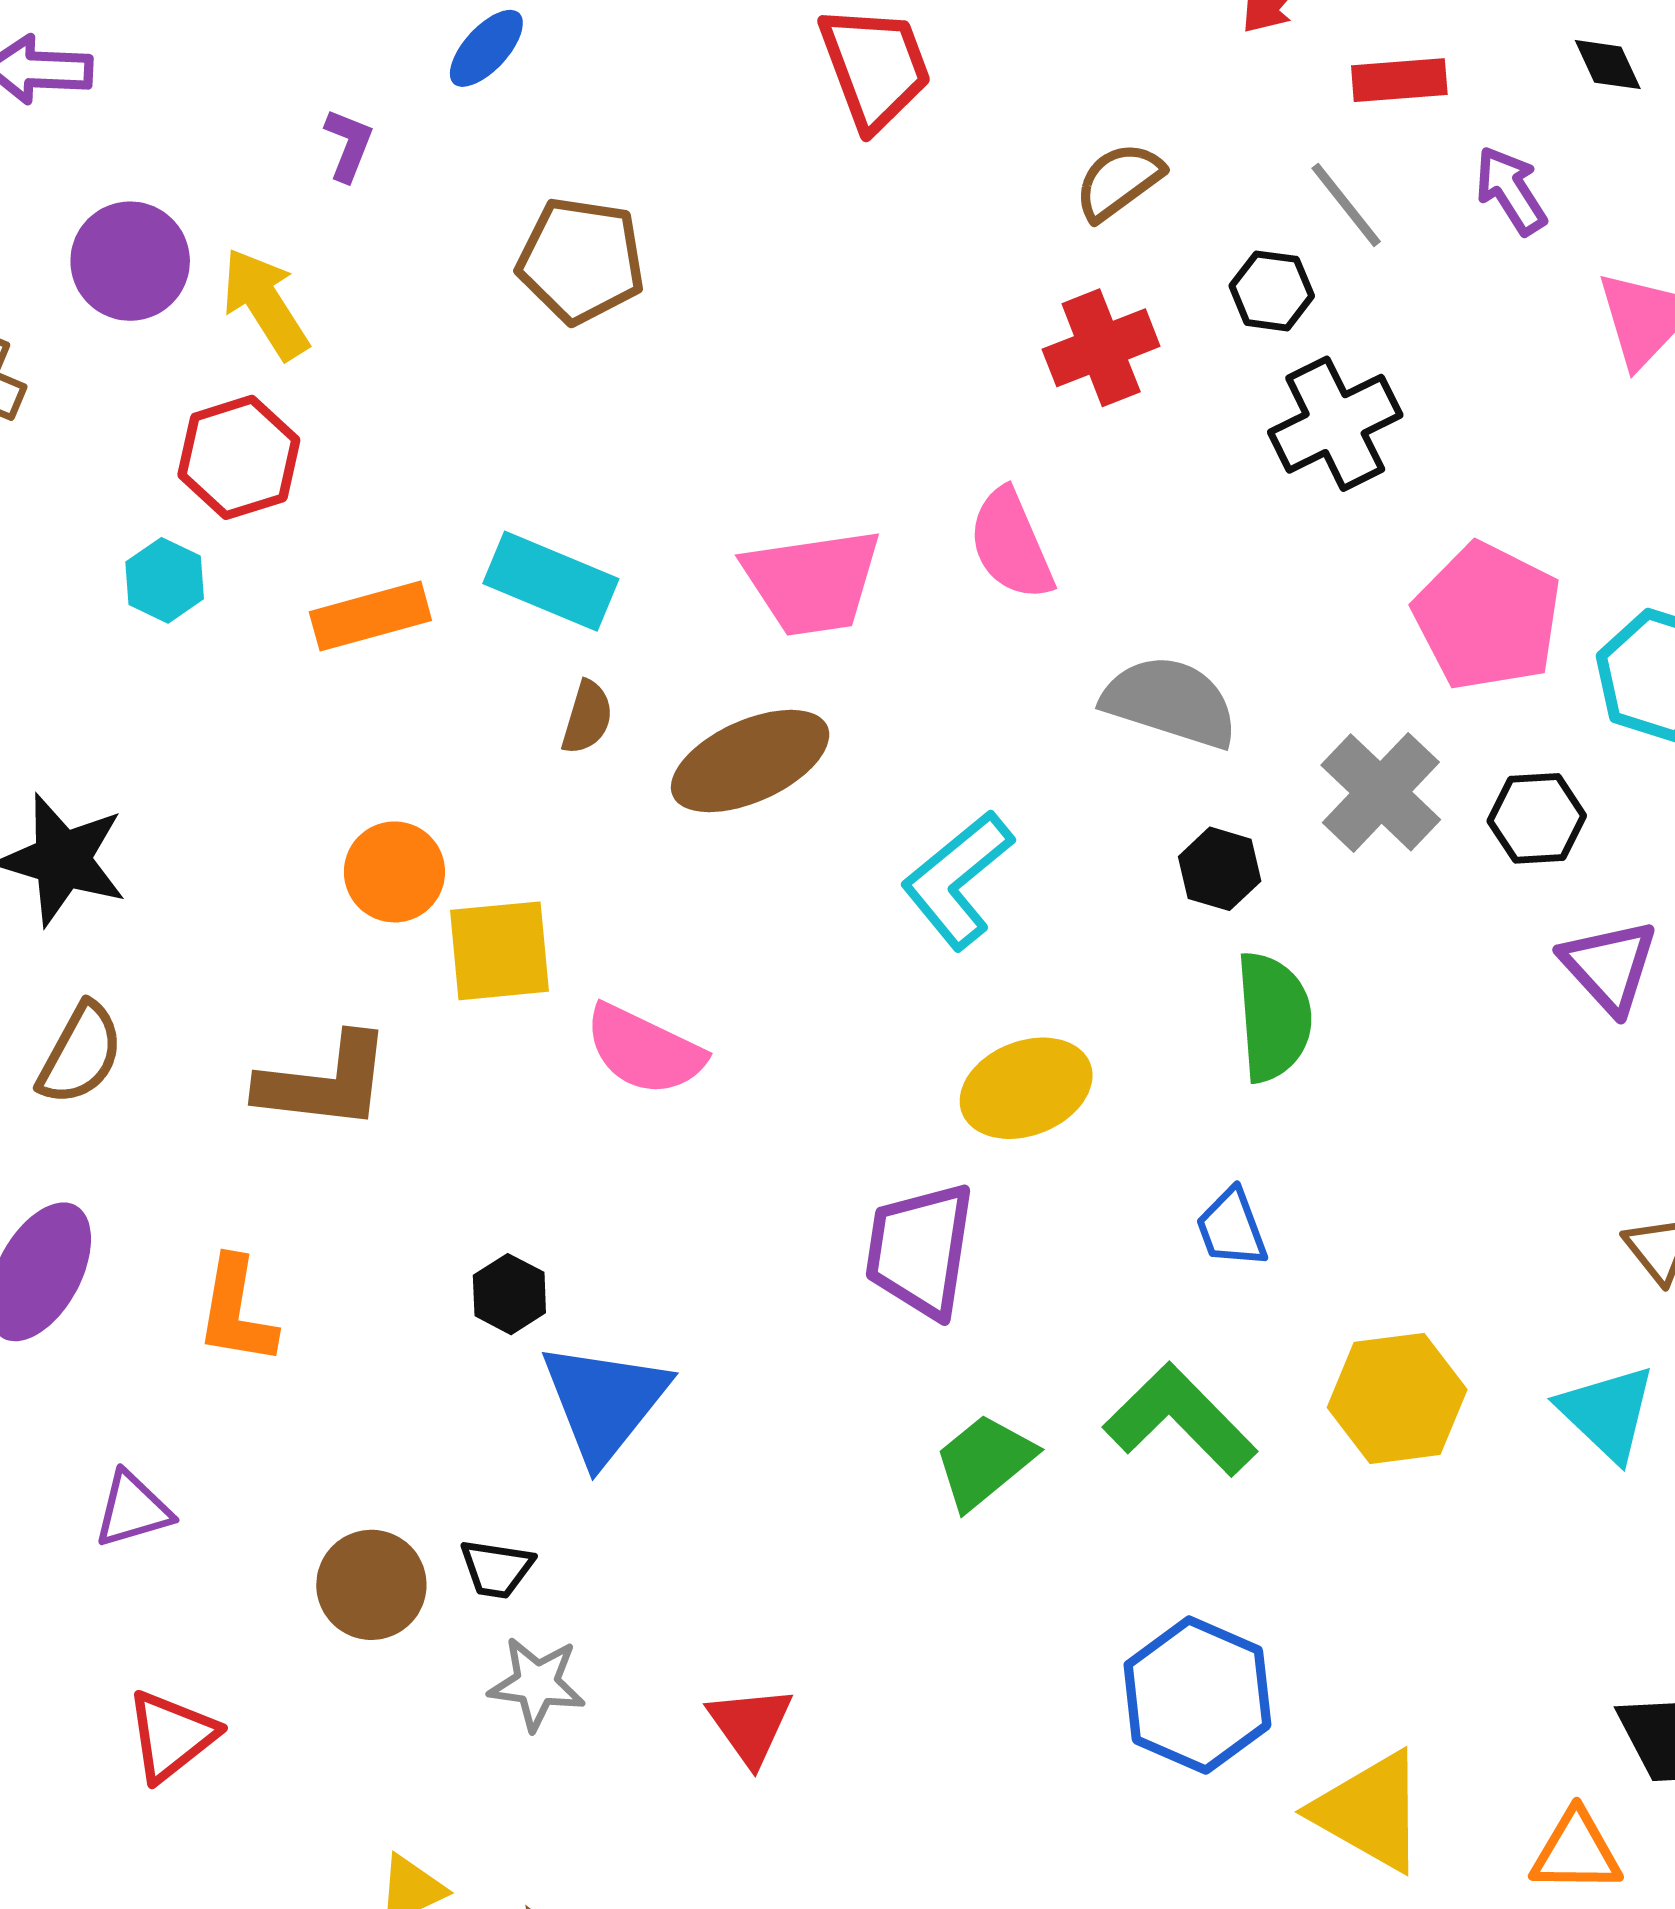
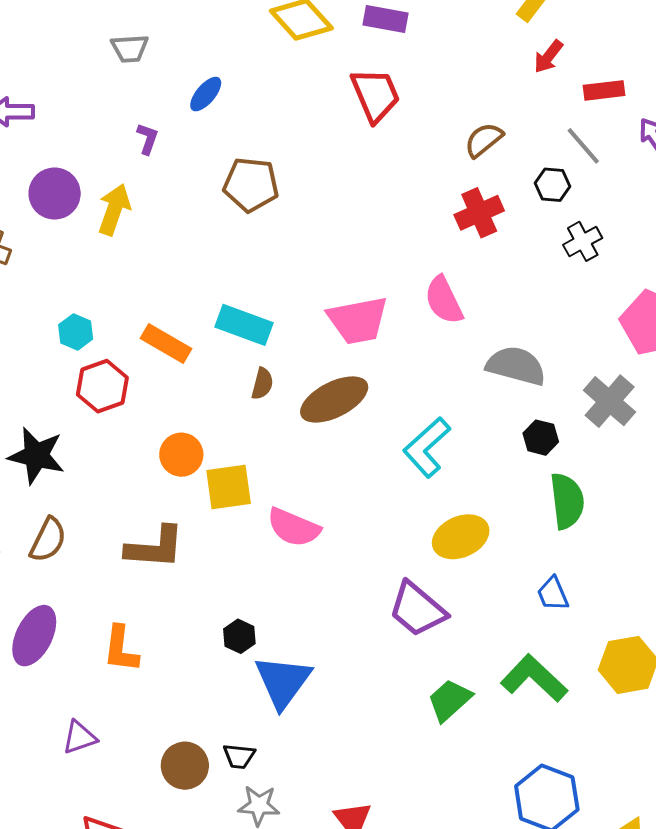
yellow arrow: (265, 304) -> (114, 209), turned 54
black cross: (1335, 424) -> (583, 241), size x0.7
red hexagon: (239, 457) -> (102, 386), moved
orange rectangle: (370, 616) -> (166, 344), turned 48
purple trapezoid: (920, 1250) -> (417, 609), turned -56

